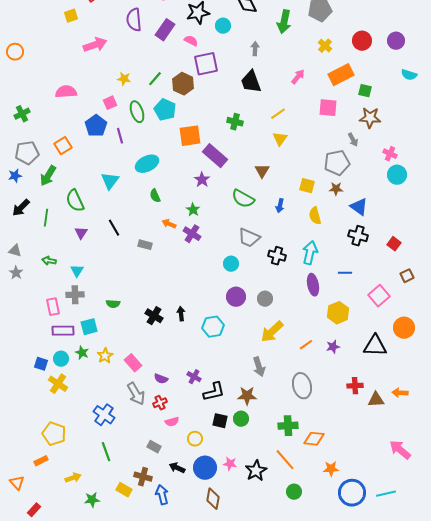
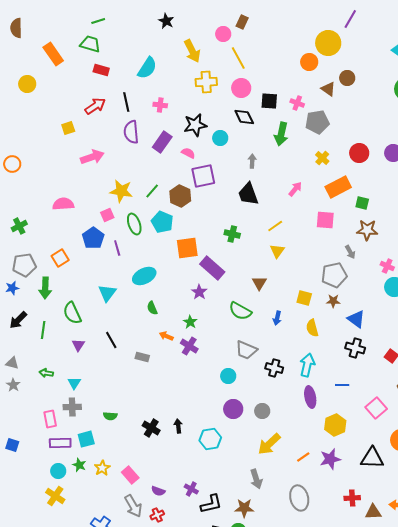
yellow star: (124, 79) -> (121, 191), size x1.6
green arrow: (48, 176) -> (45, 288), turned -30
purple star: (333, 347) -> (330, 459), size x1.5
blue square: (41, 364) -> (12, 445), moved

